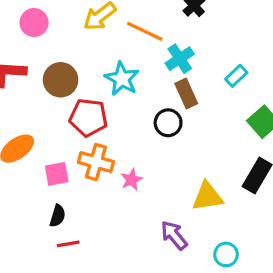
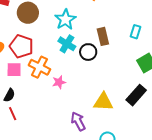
cyan cross: (180, 59) -> (67, 44), moved, turned -36
cyan rectangle: (236, 76) -> (135, 32), turned -40
red pentagon: (88, 117) -> (21, 46), moved
red line: (68, 244) -> (13, 114), turned 64

